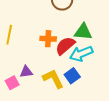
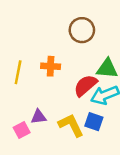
orange cross: (48, 39) -> (51, 66), moved
blue square: (72, 76) -> (94, 122), turned -35

